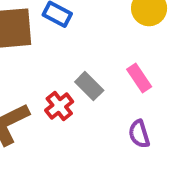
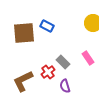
purple semicircle: (139, 134) -> (65, 86), moved

